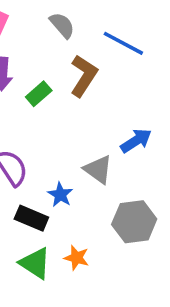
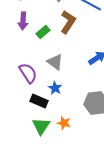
gray triangle: (98, 169) -> (55, 62), moved
green triangle: (35, 263) -> (41, 126), turned 30

